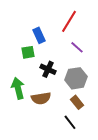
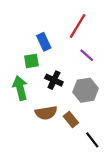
green arrow: (18, 88) -> (20, 88), moved
brown rectangle: (77, 102) -> (71, 120), moved
black line: (70, 122) -> (92, 140), moved

